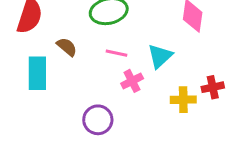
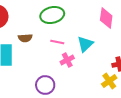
brown semicircle: (67, 47) -> (25, 38), turned 136
yellow cross: (183, 100) -> (109, 81), moved, turned -35

